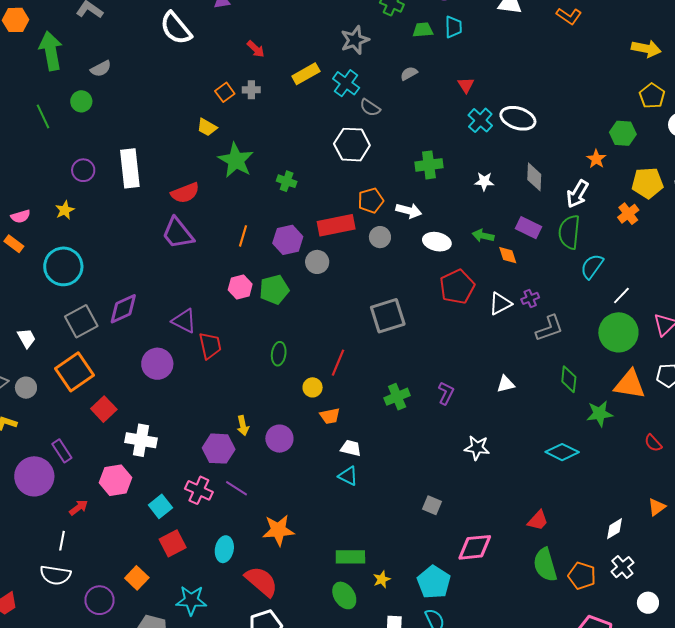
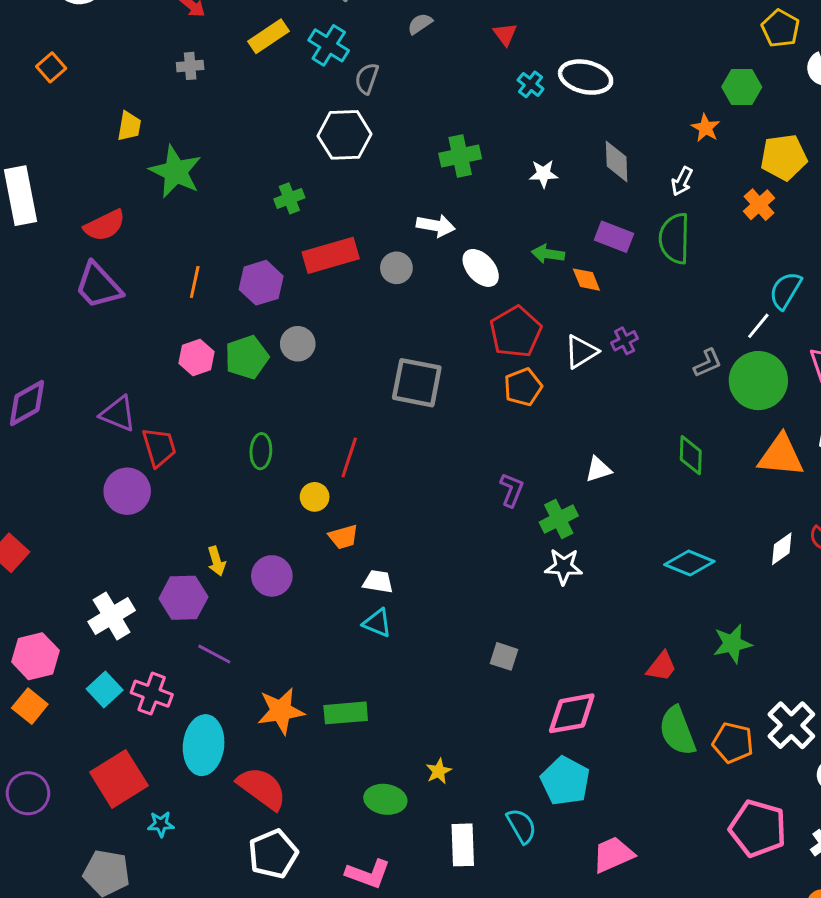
orange square: (225, 92) -> (51, 67), moved
gray semicircle: (370, 108) -> (367, 78), turned 80
cyan cross: (480, 120) -> (531, 84), size x0.7
yellow trapezoid: (207, 127) -> (129, 126), turned -105
green cross: (287, 181) -> (289, 198), moved, turned -36
white arrow: (577, 194) -> (682, 181), size x0.7
orange pentagon: (371, 201) -> (523, 387), moved
white ellipse: (437, 242) -> (481, 268), turned 40
gray circle: (317, 262) -> (298, 344), moved
cyan semicircle: (592, 266) -> (785, 290), moved
gray square: (388, 316) -> (417, 383), turned 33
gray L-shape: (549, 328) -> (708, 363), moved, size x0.7
purple circle: (157, 364) -> (127, 491), moved
green cross: (397, 397) -> (559, 519), moved
green star: (600, 414) -> (732, 644), moved
white cross: (141, 440) -> (112, 616), moved, turned -36
pink cross: (199, 490) -> (152, 694), moved
white diamond: (614, 529) -> (782, 549), moved
red square: (173, 543) -> (119, 779), moved, size x1.4
cyan ellipse: (224, 549) -> (204, 745), size x1.5
green rectangle: (350, 557) -> (346, 713), moved
white cross: (622, 567) -> (791, 725), size x1.4
orange square: (137, 578) -> (30, 706), moved
cyan pentagon: (434, 582) -> (565, 781), moved
green ellipse: (344, 595) -> (385, 799), turned -44
purple circle: (100, 600) -> (28, 793), moved
cyan star: (191, 600) -> (161, 824), size x0.6

